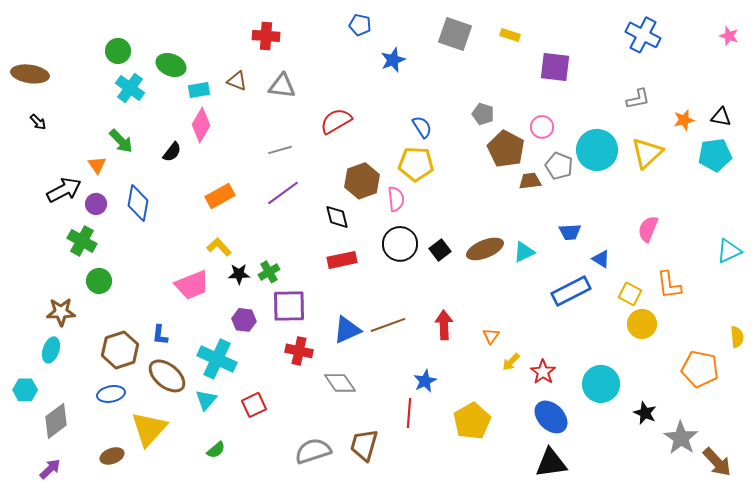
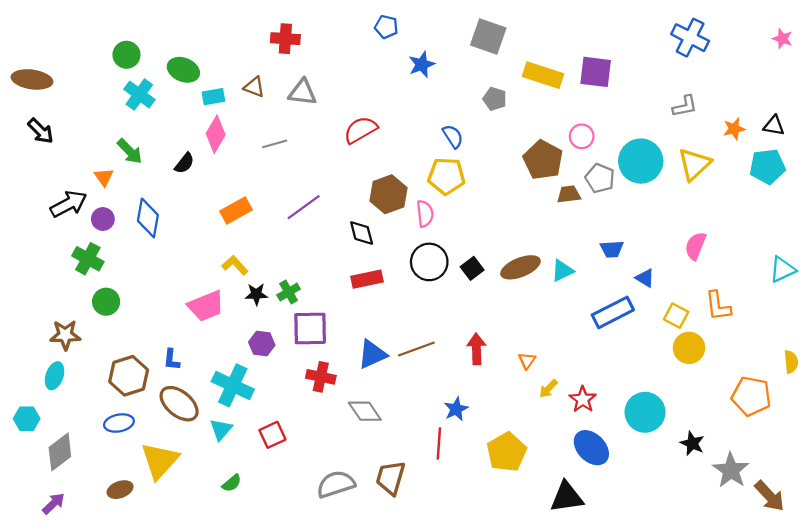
yellow rectangle: (510, 35) -> (543, 75), moved, size x1.8
gray pentagon: (483, 114) -> (495, 99), moved
black arrow: (38, 122) -> (41, 131), size x1.5
gray line: (280, 150) -> (275, 144), moved
black triangle: (551, 463) -> (567, 497), moved

